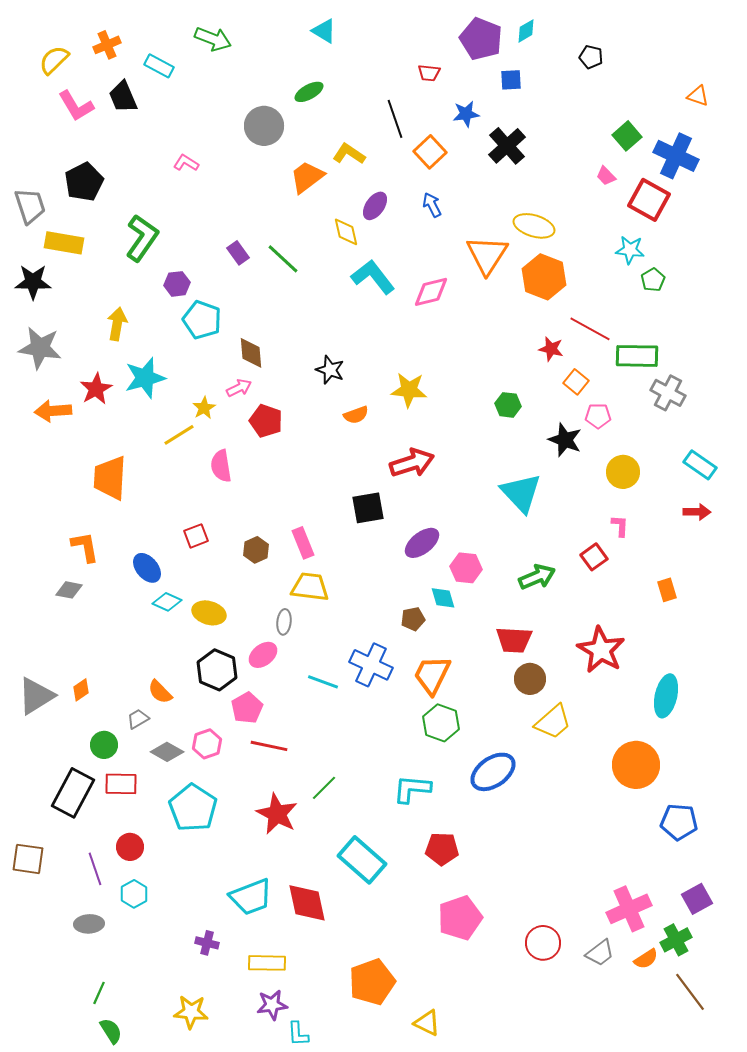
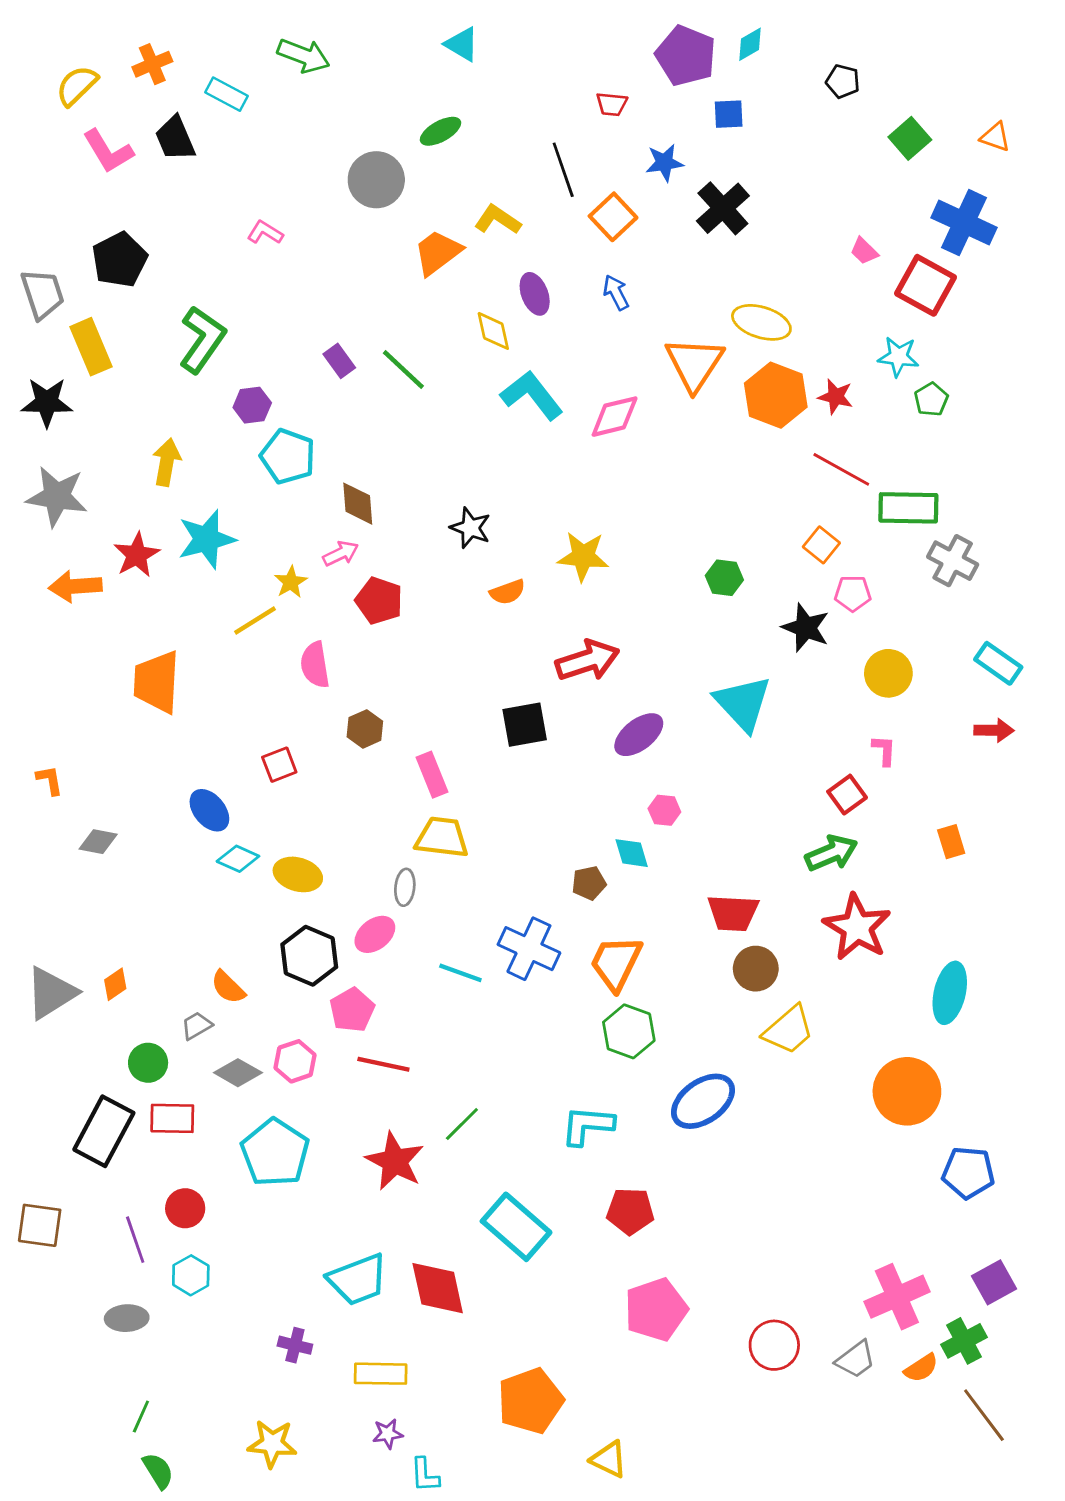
green square: (627, 136) -> (910, 138), moved
purple ellipse: (375, 206) -> (535, 294), turned -56
yellow rectangle: (64, 243) -> (91, 347), turned 57
red star: (551, 349) -> (836, 397), moved
purple ellipse: (422, 543) -> (639, 735), moved
orange L-shape: (85, 547) -> (50, 780), moved, size x0.7
brown hexagon: (256, 550) -> (365, 729), moved
pink hexagon: (466, 568) -> (664, 810), size x0.7
green arrow: (537, 577) -> (831, 853), moved
purple star: (272, 1005) -> (388, 1434), size x0.7

